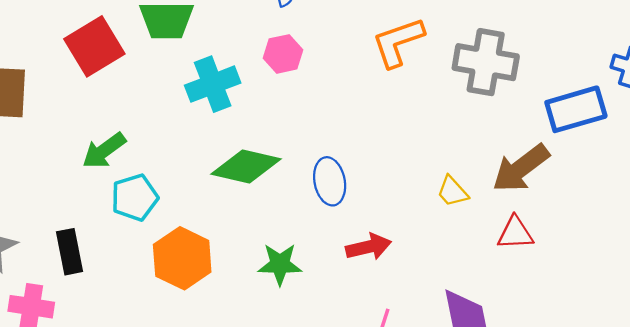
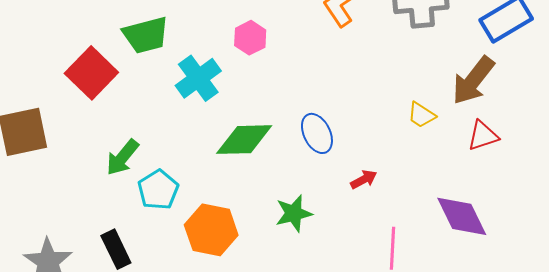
red arrow: (368, 247) -> (364, 179), size x0.7

